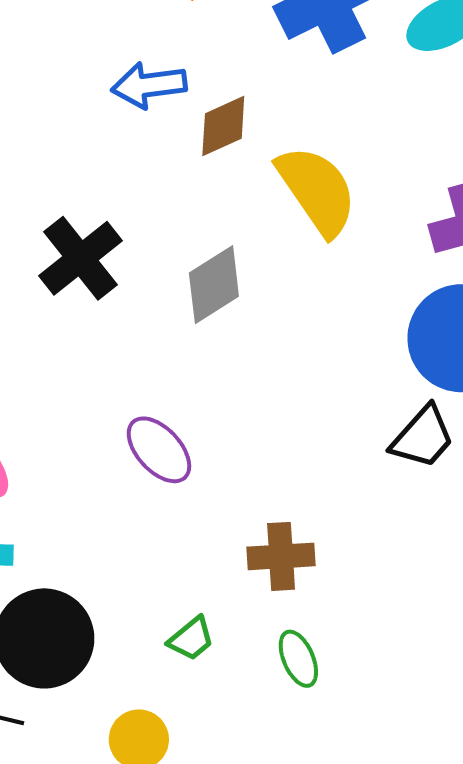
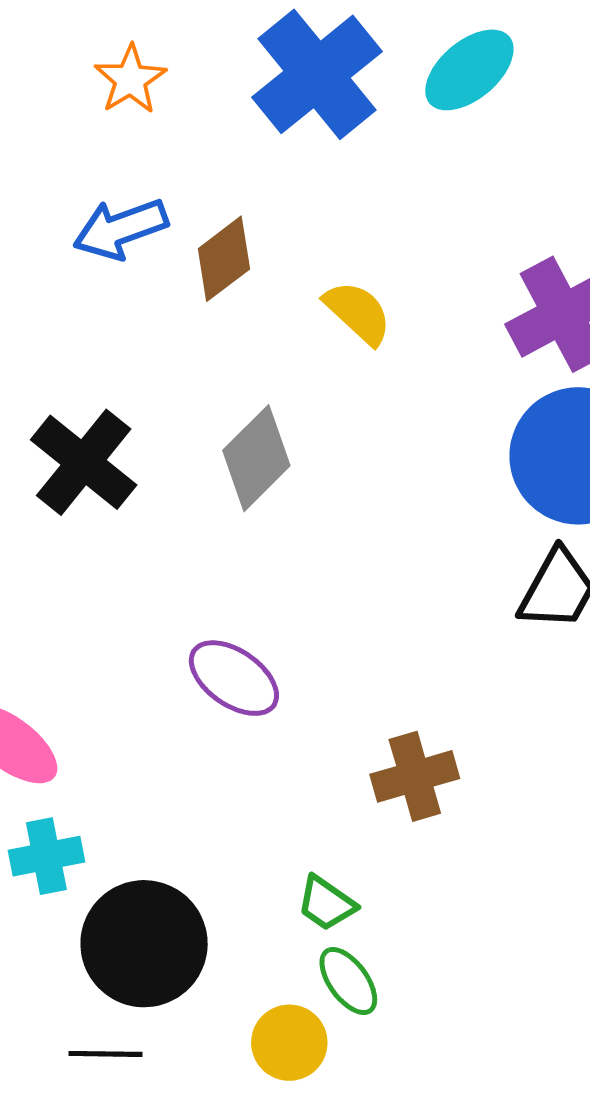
yellow semicircle: (317, 190) -> (358, 313), size x0.6
green trapezoid: (191, 639) -> (326, 903), turned 87
green ellipse: (298, 659) -> (348, 981), moved

